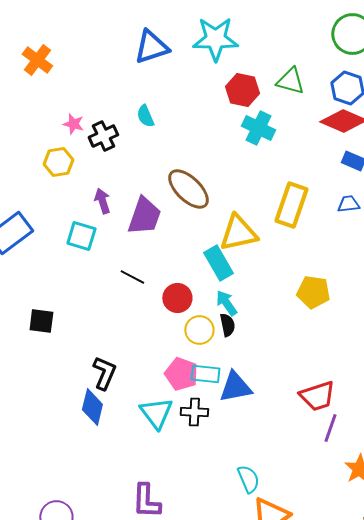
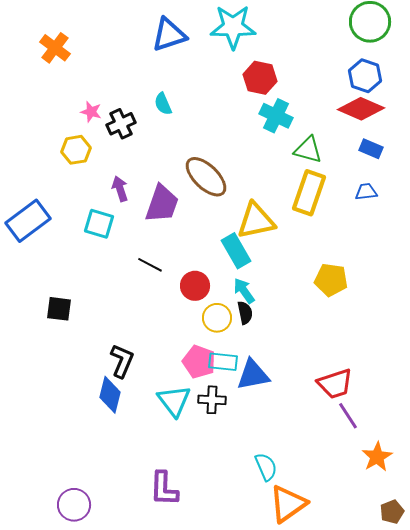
green triangle: (290, 81) -> (308, 150), moved
purple line: (330, 428) -> (348, 416), turned -52

